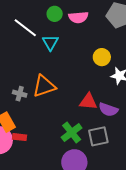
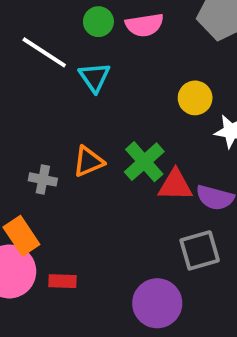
orange triangle: (44, 86) -> (88, 162), size x0.7
green cross: (72, 133) -> (144, 162), moved
red rectangle: (19, 137) -> (62, 281), moved

